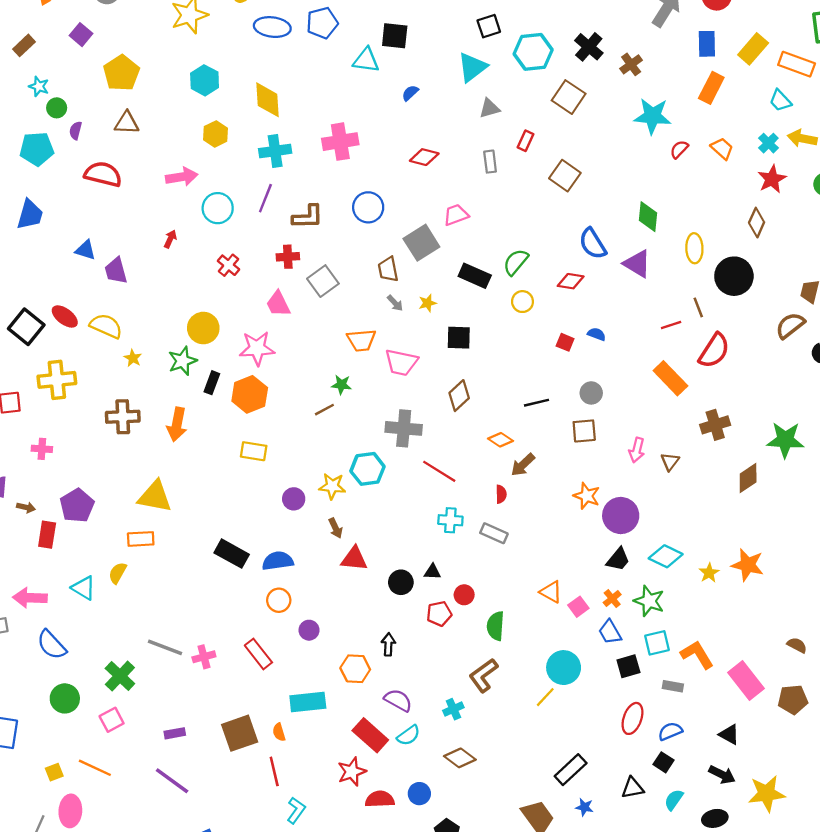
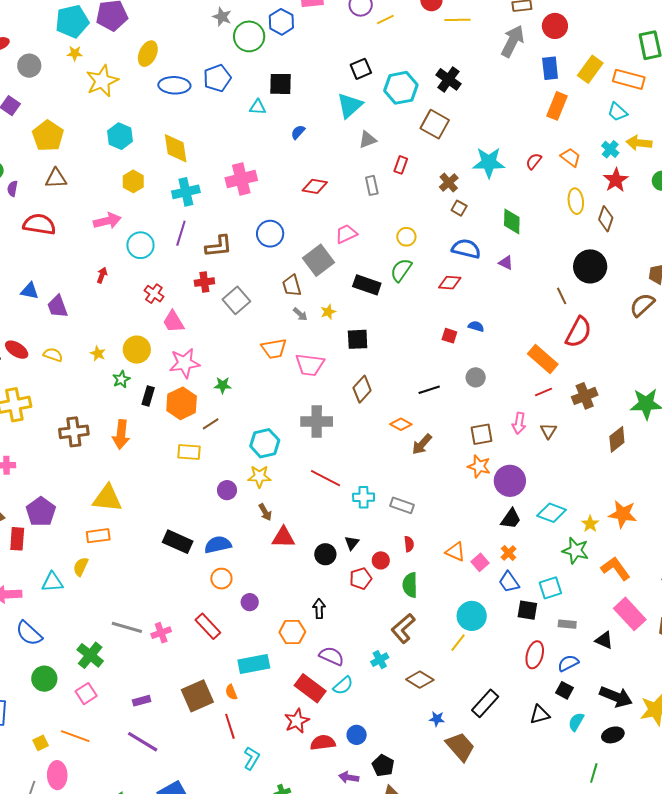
cyan triangle: (366, 60) -> (258, 107), size x0.7
brown cross: (631, 64) -> (449, 183), moved
cyan star: (652, 116) -> (489, 162), moved
brown square: (565, 176) -> (459, 208), moved, size x0.6
blue semicircle: (593, 244) -> (466, 249), turned 140
yellow ellipse: (694, 248) -> (576, 201), moved
purple triangle: (637, 264) -> (506, 263), size x0.6
yellow circle: (522, 302) -> (406, 237), moved
pink trapezoid: (278, 304) -> (173, 322), moved
red line: (671, 325) -> (543, 392), moved
yellow semicircle: (106, 326) -> (53, 355), size x0.7
yellow star: (133, 358) -> (98, 353), moved
green star: (182, 361) -> (121, 379), size x0.7
green star: (341, 385) -> (223, 385), moved
brown line: (324, 410) -> (211, 424), moved
brown square: (584, 431) -> (481, 434), moved
cyan hexagon: (368, 469) -> (265, 443), moved
red line: (439, 471) -> (326, 478), moved
red semicircle: (501, 494) -> (409, 544), moved
black triangle: (432, 572) -> (352, 543), turned -49
cyan triangle: (84, 588) -> (52, 582), turned -30
green star: (649, 601) -> (576, 551), moved
orange L-shape: (697, 655) -> (615, 569), moved
black square: (628, 666) -> (527, 610), turned 30
black triangle: (729, 734) -> (604, 640), moved
brown diamond: (460, 758) -> (420, 680), moved
black arrow: (722, 775) -> (616, 697), size x1.4
blue star: (584, 807) -> (437, 719), moved

